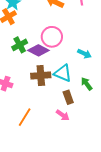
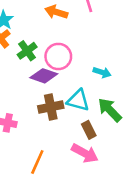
green cross: (20, 45) -> (27, 51), moved
green arrow: (87, 84) -> (110, 110), size x1.5
pink arrow: (63, 115) -> (85, 153), size x1.5

